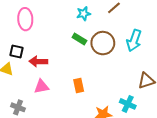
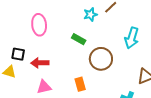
cyan star: (84, 14) -> (90, 14), moved
pink ellipse: (25, 19) -> (39, 25), moved
brown circle: (103, 43) -> (101, 59), moved

